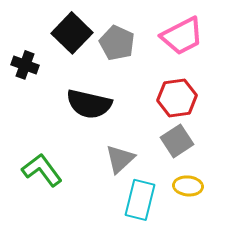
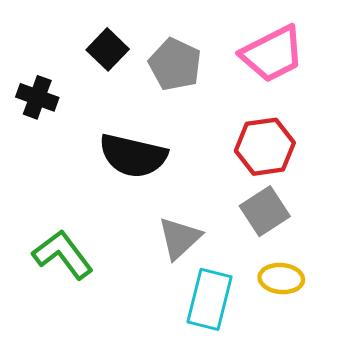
black square: (72, 33) -> (108, 49), size x0.7

